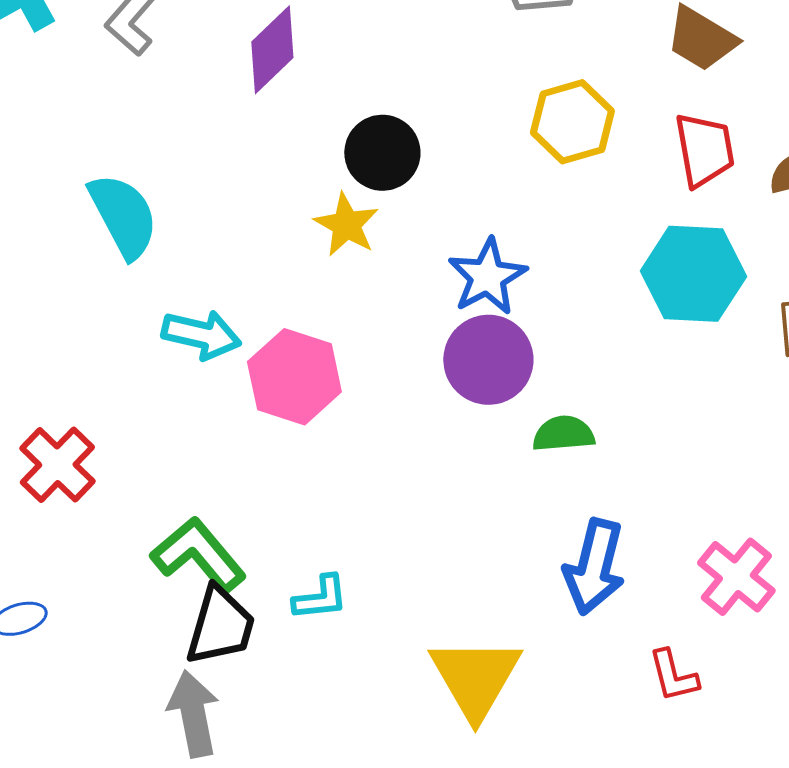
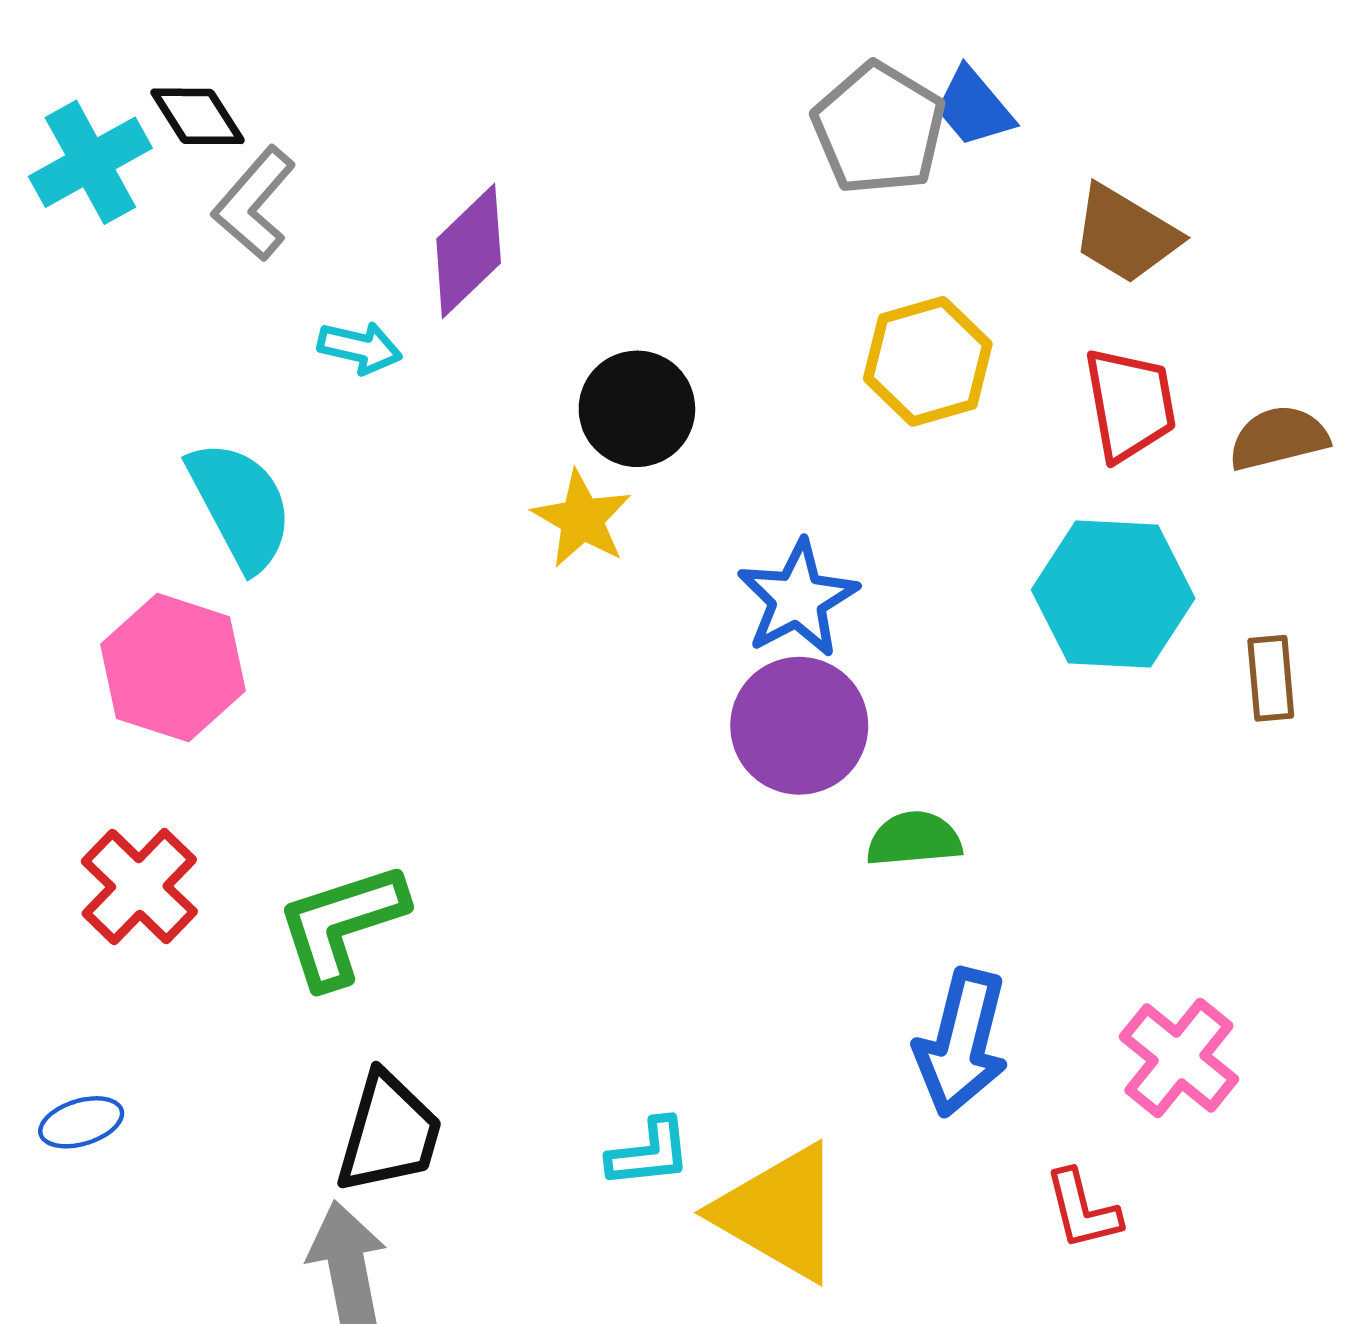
cyan arrow: (201, 335) -> (360, 348), moved, size x0.7
pink hexagon: (294, 377) -> (173, 668), moved
green L-shape: (198, 555) -> (341, 925), moved, turned -68
cyan L-shape: (320, 598) -> (649, 1153), moved
yellow triangle: (475, 678) -> (779, 1213), turned -30

